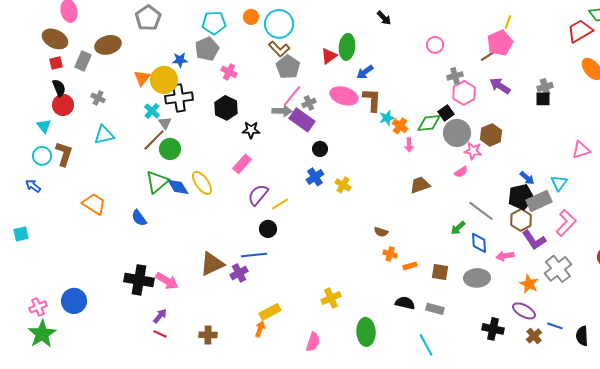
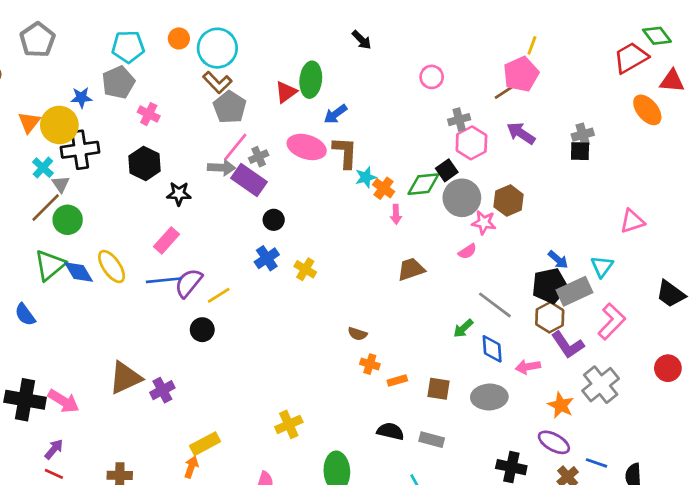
blue line: (254, 255) -> (164, 280), moved

